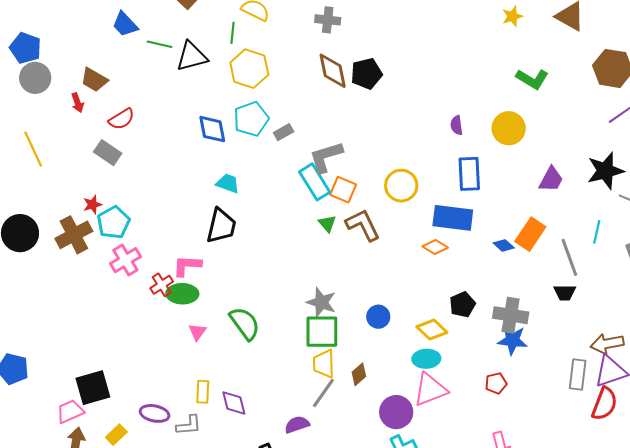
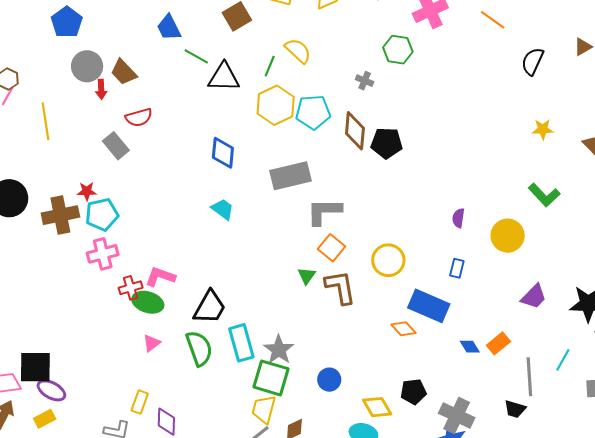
gray cross: (328, 20) -> (365, 81), size x0.7
gray circle: (35, 78) -> (87, 66), moved
cyan pentagon: (251, 119) -> (313, 112), moved
gray rectangle: (284, 132) -> (291, 176), size x2.0
blue rectangle: (469, 174) -> (457, 268), size x0.6
cyan rectangle: (315, 182) -> (241, 343), moved
black trapezoid: (221, 226) -> (210, 307), moved
orange rectangle: (530, 234) -> (498, 343), size x0.7
purple ellipse: (155, 413) -> (51, 390), moved

